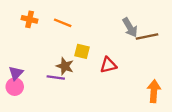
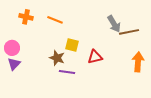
purple line: (56, 78) -> (67, 72), moved
pink circle: (15, 87) -> (12, 48), moved
orange arrow: (154, 91) -> (138, 62), moved

